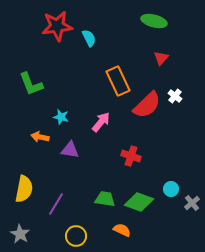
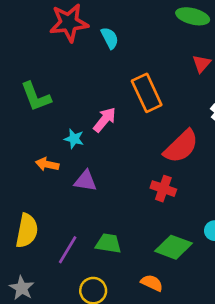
red semicircle: (147, 105) -> (181, 146), moved
pink arrow: (101, 122) -> (105, 120), moved
green trapezoid: (105, 199) -> (108, 243), moved

